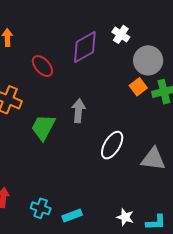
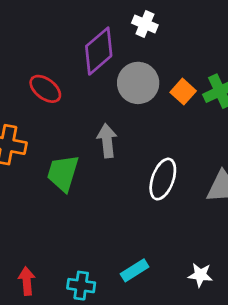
gray circle: (148, 60) -> (138, 83), moved
cyan rectangle: (72, 215) -> (135, 270), moved

